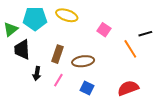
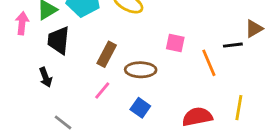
pink square: (104, 30) -> (175, 43), moved, turned -32
black arrow: (37, 74) -> (46, 77), moved, turned -40

